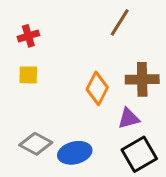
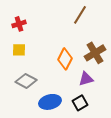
brown cross: (142, 79) -> (95, 53), turned -30
gray diamond: (36, 144) -> (26, 81), moved
black square: (139, 154) -> (80, 103), moved, size x0.7

